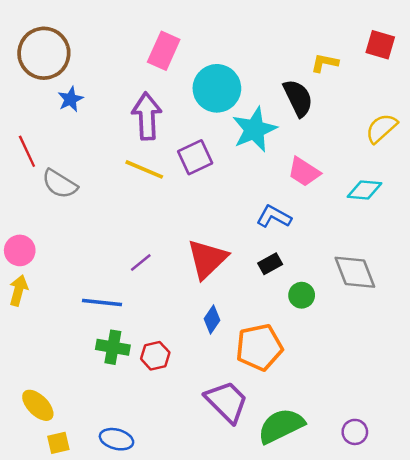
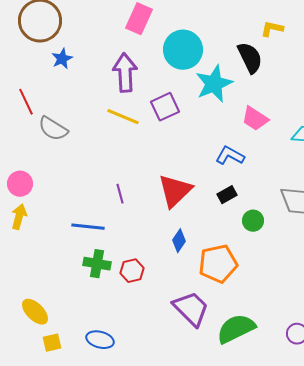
purple line: (141, 263) -> (120, 194), turned -66

